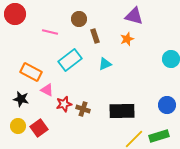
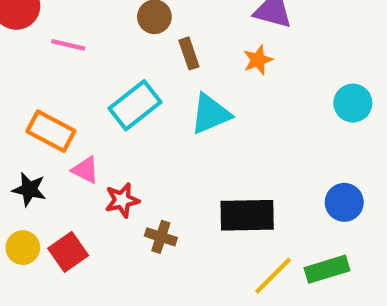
pink line: (50, 32) -> (68, 45), moved
cyan triangle: (105, 64) -> (210, 114), size x1.5
brown cross: (83, 109) -> (161, 237), moved

